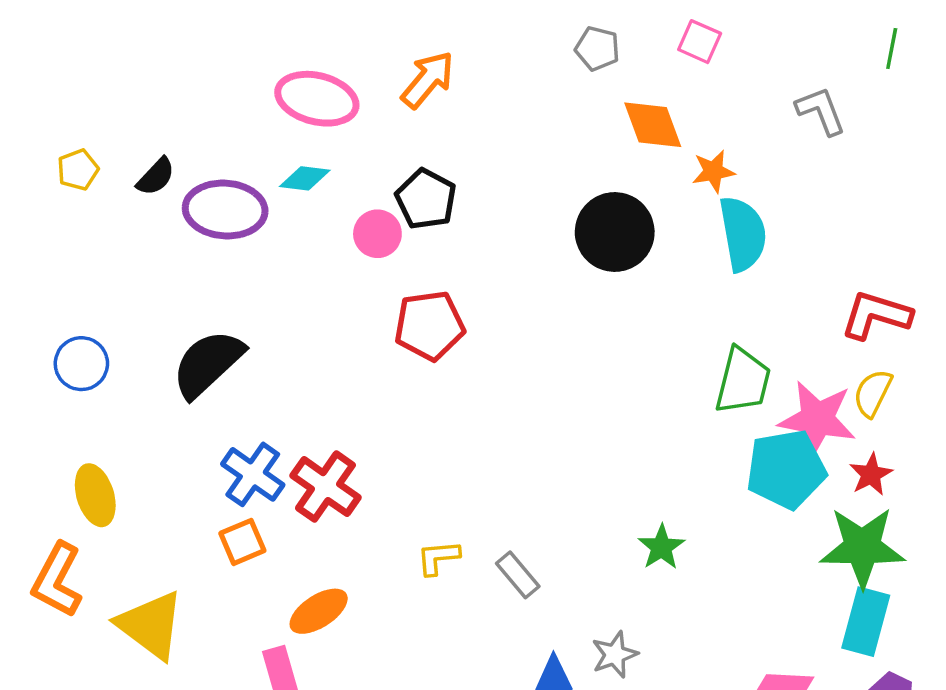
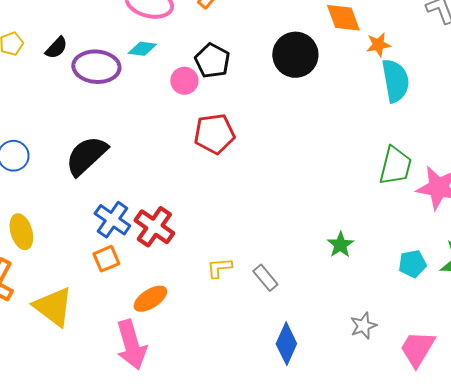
black circle: (615, 232) -> (295, 55), moved
cyan pentagon: (786, 469) -> (412, 264), moved, size x0.6
green star: (661, 547) -> (340, 245), moved
gray star: (615, 655) -> (363, 326), moved

